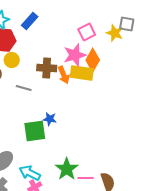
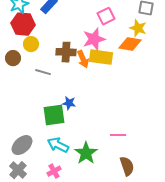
yellow star: (115, 33) -> (138, 28), moved
orange diamond: (93, 60) -> (130, 44), moved, turned 70
cyan arrow: (30, 173) -> (58, 145), moved
pink line: (86, 178) -> (118, 135), moved

